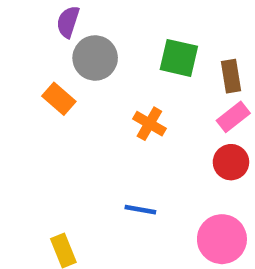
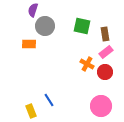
orange rectangle: (59, 99) -> (29, 44), turned -40
orange cross: (149, 124) -> (87, 64), moved
blue line: (140, 210) -> (49, 100), moved, turned 48

